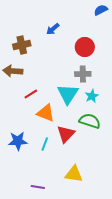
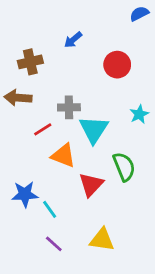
gray cross: (83, 74) -> (69, 107), moved
cyan star: (92, 96) -> (139, 114), moved
green semicircle: (90, 121) -> (124, 167), turned 50
cyan line: (45, 144) -> (50, 209), moved, turned -56
purple line: (38, 187) -> (54, 244), moved, turned 32

